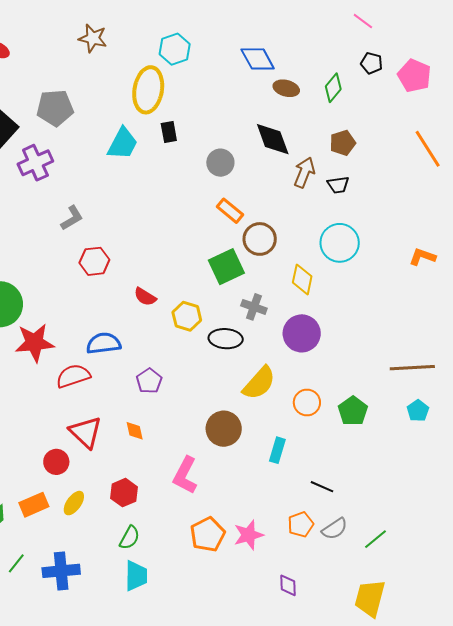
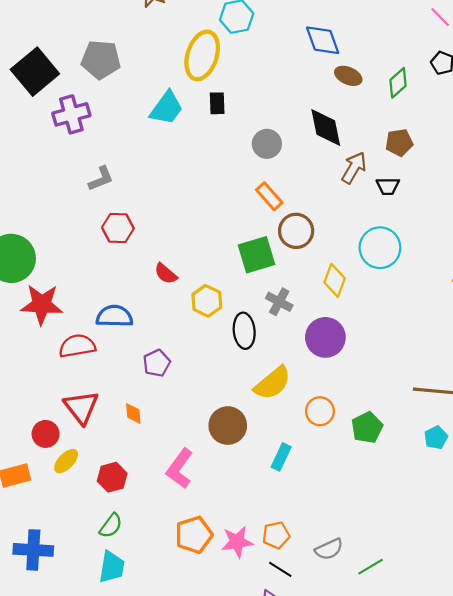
black ellipse: (226, 339) -> (244, 331), turned 72
black line: (322, 487) -> (280, 569), moved
yellow ellipse: (74, 503) -> (66, 461), moved
orange pentagon: (301, 524) -> (276, 535), moved

